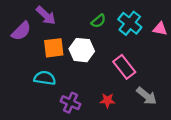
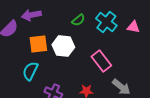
purple arrow: (46, 15) -> (31, 15), turned 126
cyan semicircle: (45, 78) -> (30, 71), turned -72

